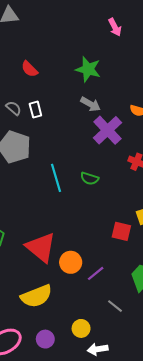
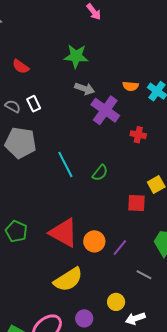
green semicircle: (90, 178) -> (100, 173), moved, turned -60

